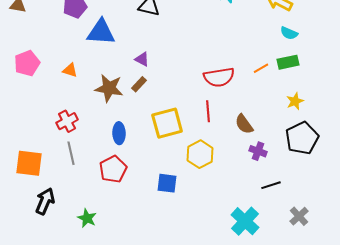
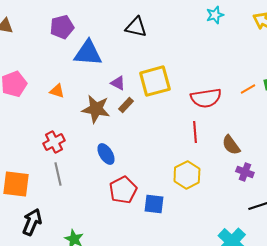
purple triangle: (142, 59) -> (118, 83), moved
yellow square: (167, 123) -> (155, 81), moved
blue ellipse: (119, 133) -> (106, 154), turned -30
red pentagon: (113, 169) -> (123, 190), moved

